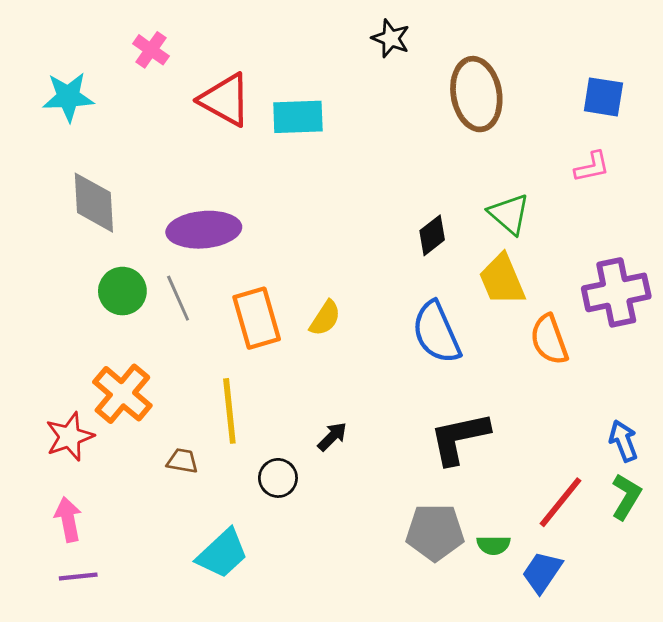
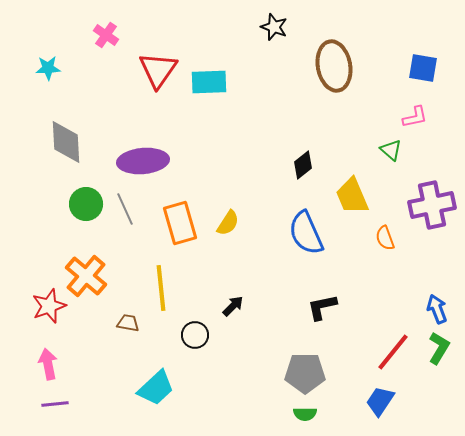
cyan star: (68, 97) -> (48, 68), size x0.7
red triangle: (225, 100) -> (158, 70), turned 36
green triangle: (509, 214) -> (391, 150), moved, size x0.7
orange semicircle: (549, 340) -> (385, 238), size x0.7
black L-shape: (459, 438) -> (322, 307), size x0.7
green semicircle: (493, 545) -> (305, 414), moved

